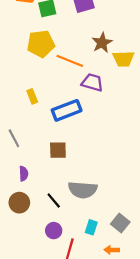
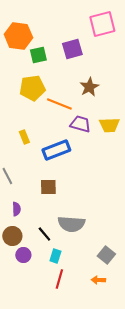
yellow trapezoid: (123, 59) -> (109, 125), moved
cyan rectangle: (91, 227) -> (55, 256), moved
purple circle: (54, 231) -> (23, 255), moved

